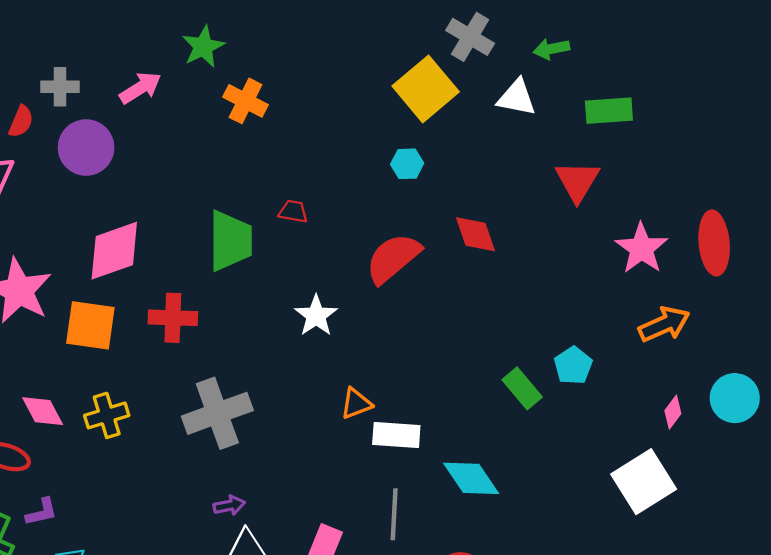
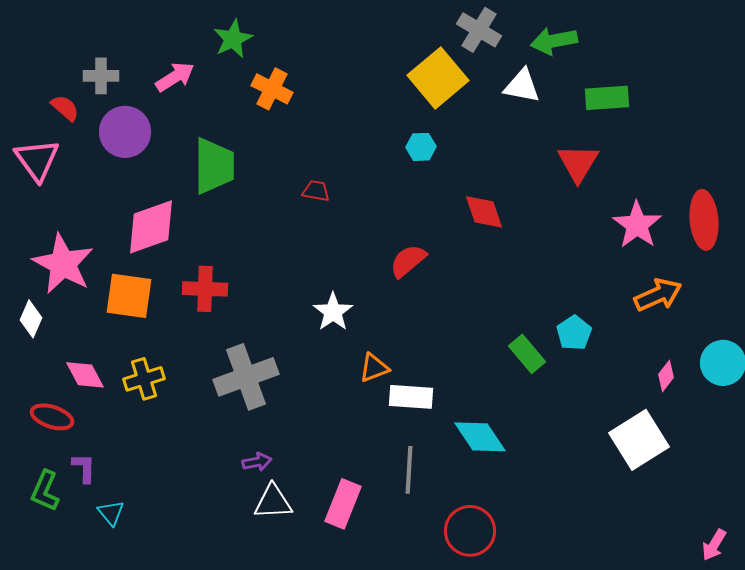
green arrow: (551, 49) -> (554, 41), size x1.4
red semicircle: (21, 121) -> (65, 108), turned -72
green trapezoid: (230, 241) -> (214, 166), moved
red semicircle: (393, 258) -> (408, 261), moved, size x0.7
white star: (316, 316) -> (333, 312), moved
purple L-shape: (42, 512) -> (84, 468), turned -76

